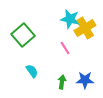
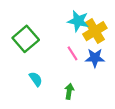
blue star: (85, 80) -> (95, 58), moved

